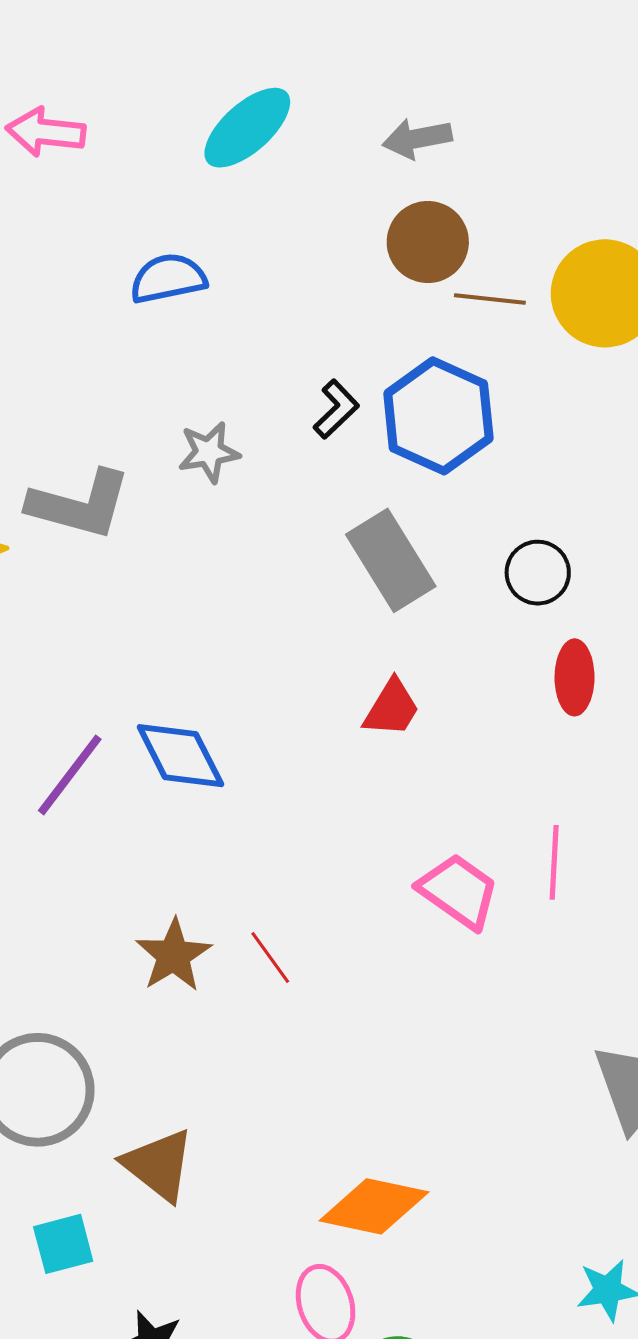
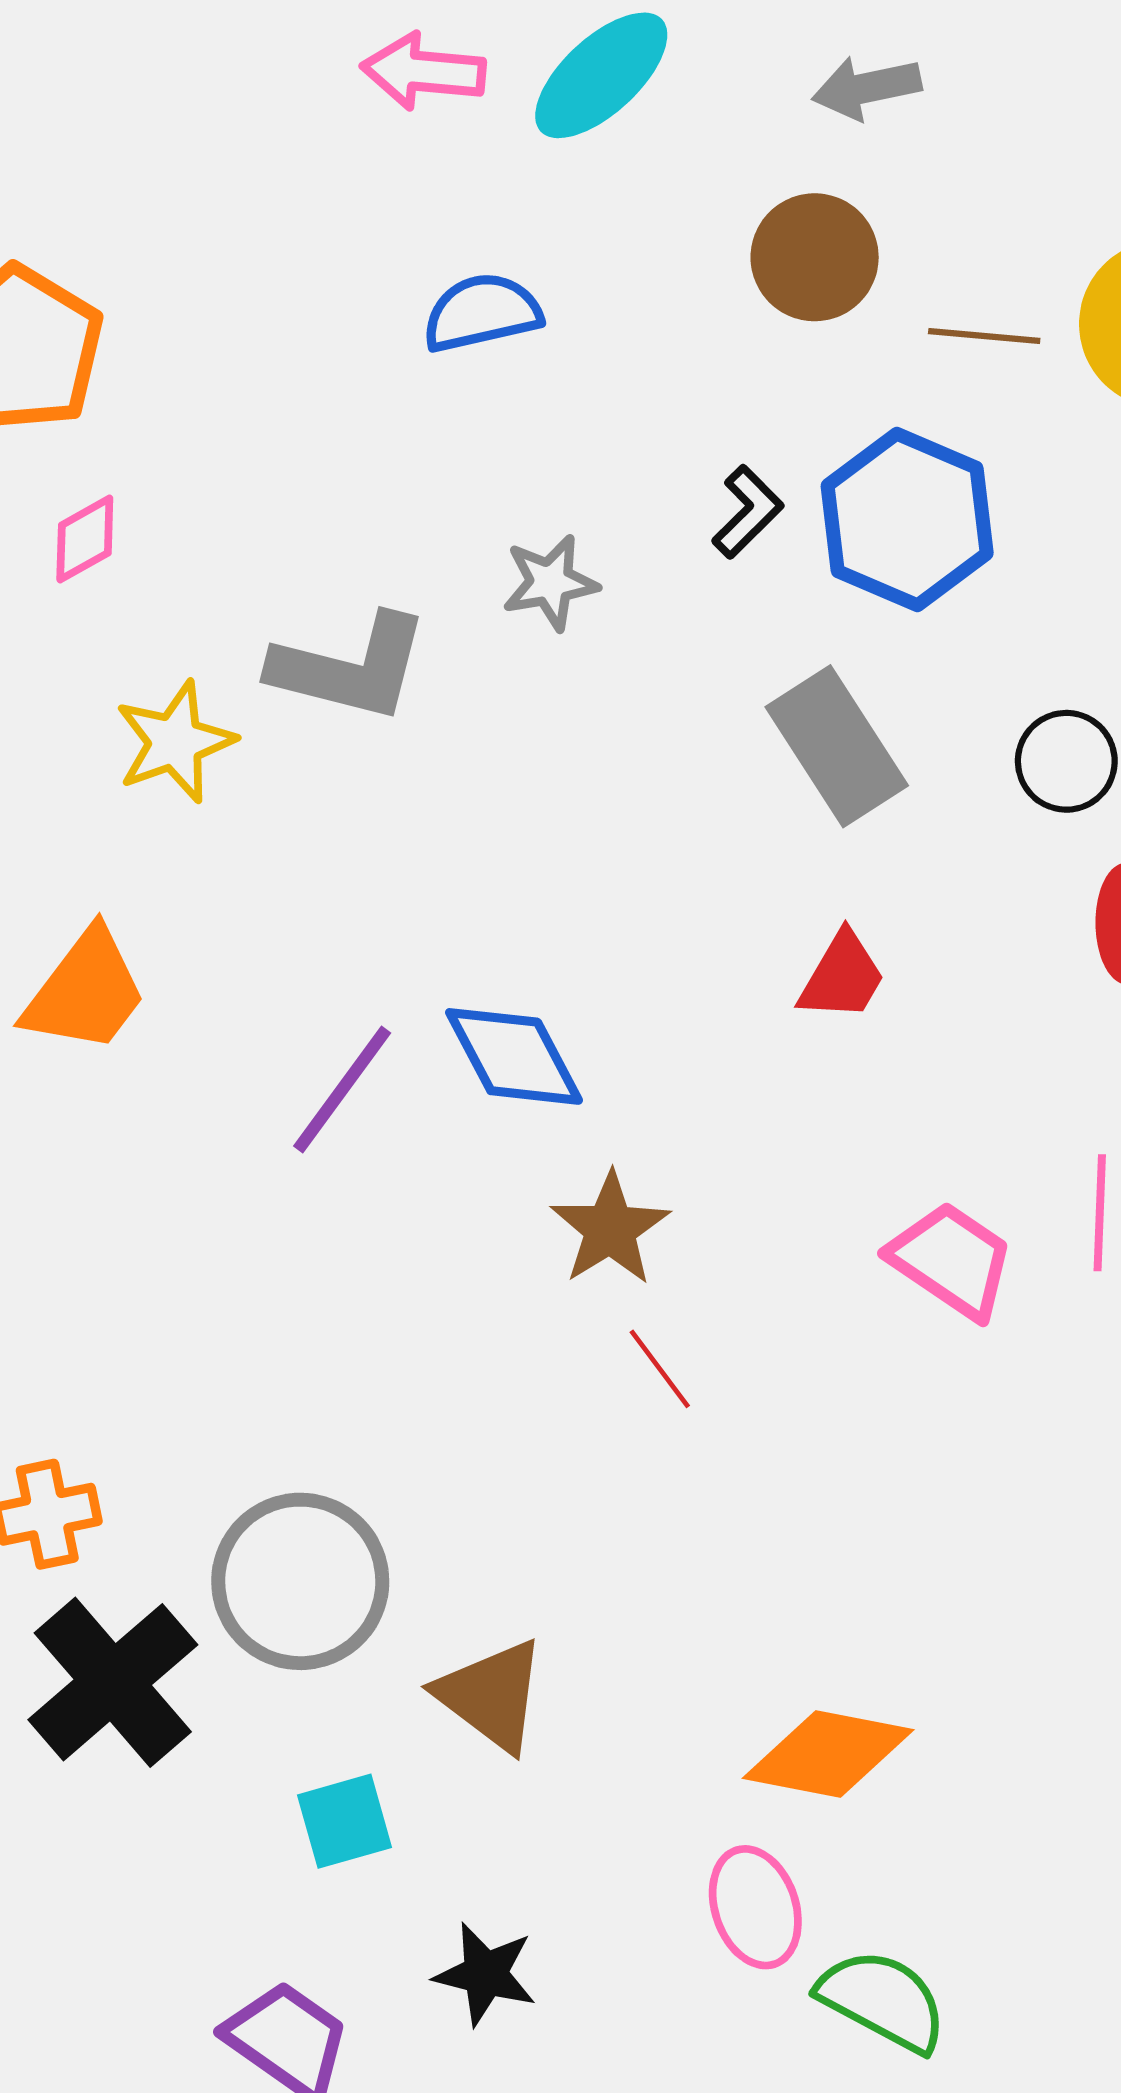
pink arrow: (46, 132) -> (423, 71), moved
brown circle: (428, 242) -> (815, 257), moved
brown star: (174, 955) -> (610, 1229), moved

